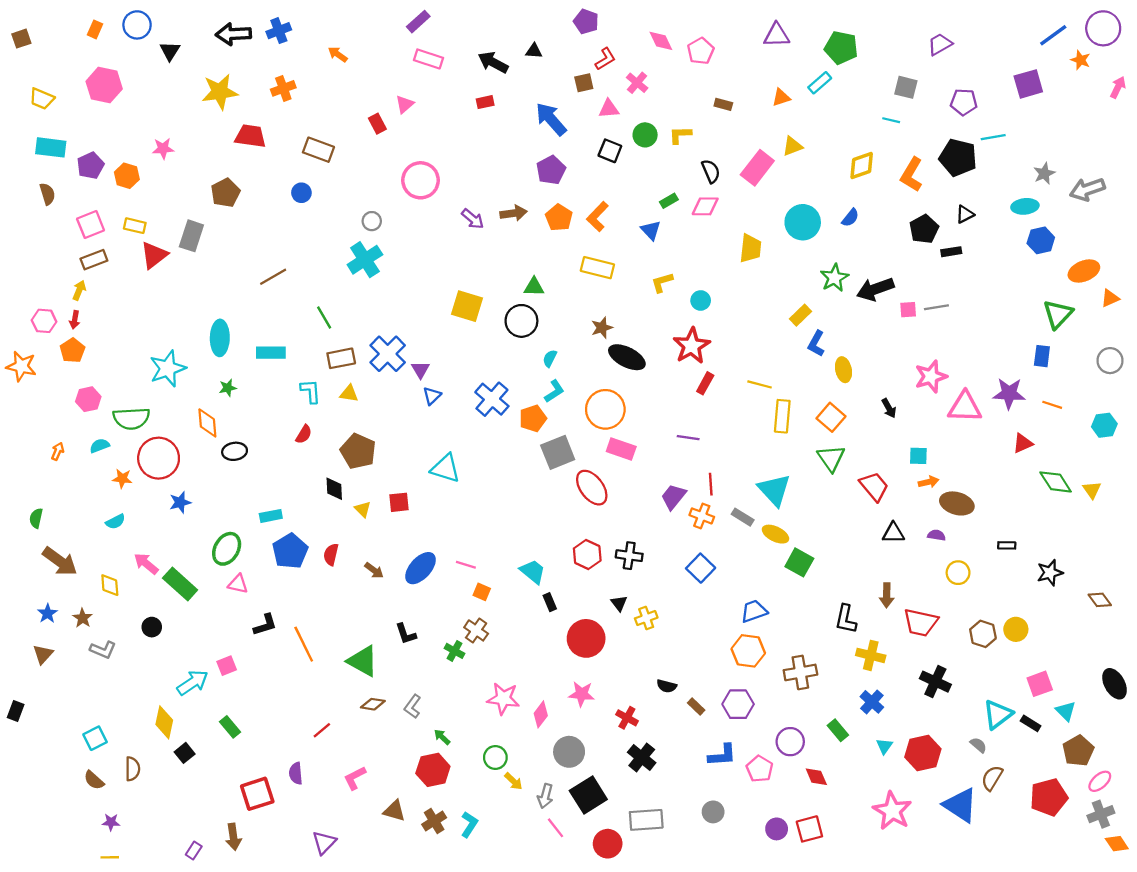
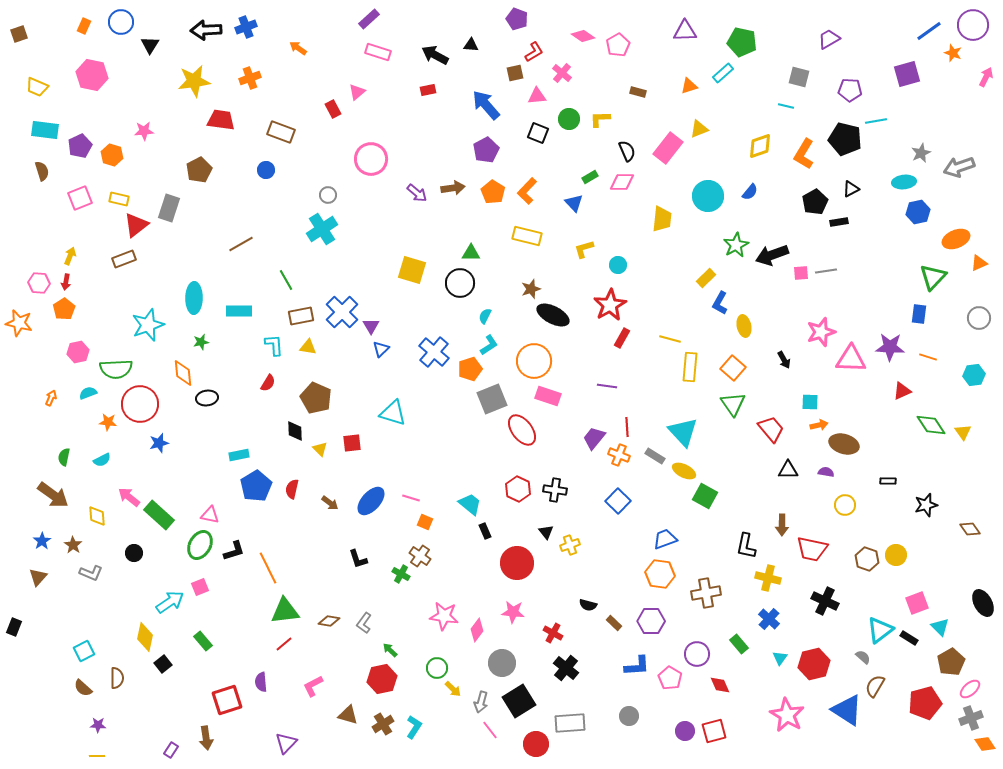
pink diamond: (661, 41) -> (583, 36), turned -30
brown rectangle: (94, 260) -> (124, 259), moved
green semicircle: (36, 518) -> (64, 457), moved
green ellipse: (227, 549) -> (200, 545), moved
green triangle: (363, 661) -> (285, 611), moved, turned -36

